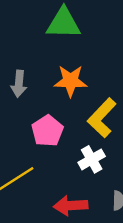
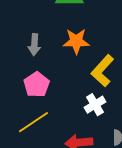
pink pentagon: (47, 131) -> (37, 85), moved

